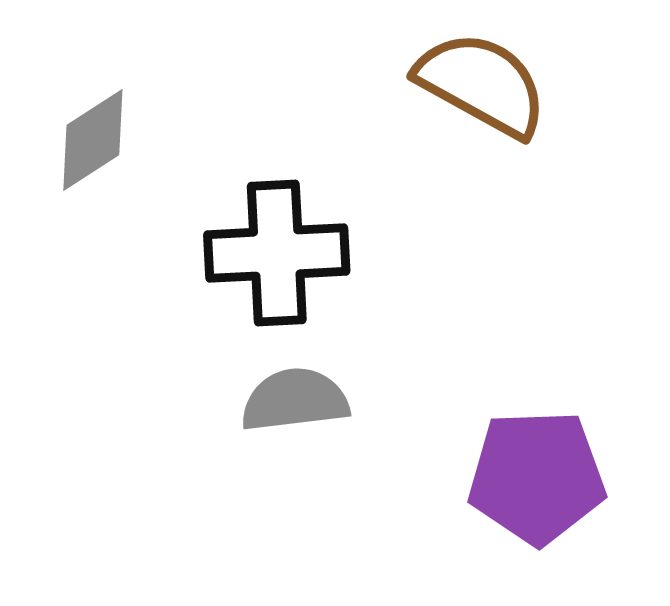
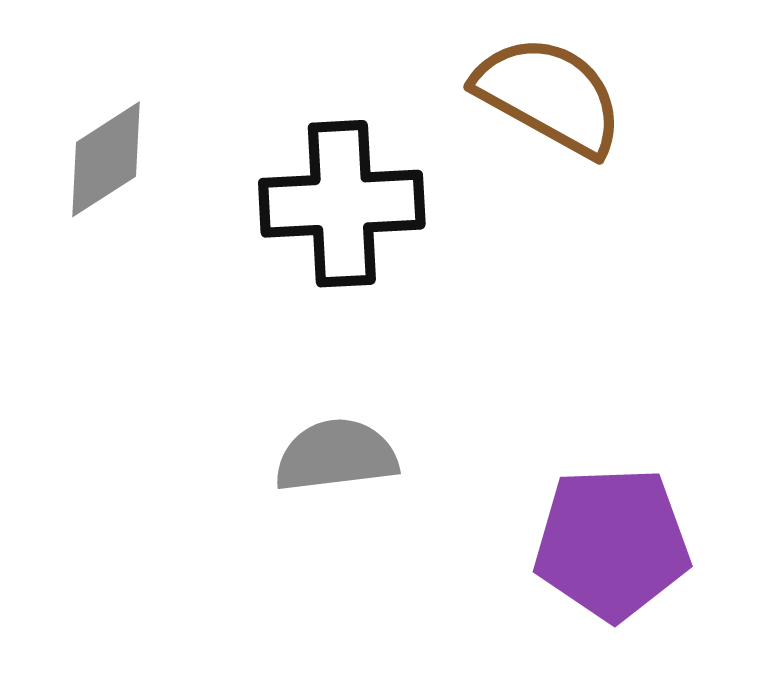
black cross: (277, 253) -> (342, 204), moved

